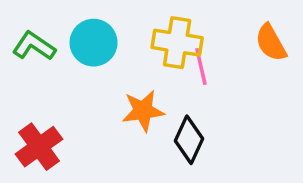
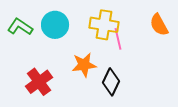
red cross: (39, 147) -> (39, 82), moved

